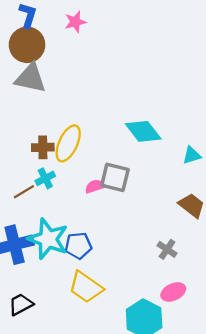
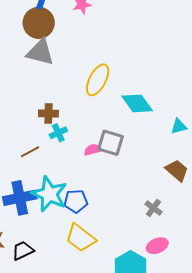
yellow ellipse: (68, 143) -> (98, 80), moved
cyan cross: (45, 178) -> (58, 133), moved

